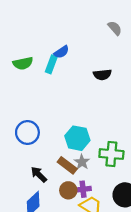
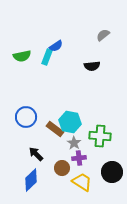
gray semicircle: (115, 28) -> (103, 35), moved, turned -88
brown rectangle: (67, 165) -> (55, 129), moved
purple cross: (83, 189) -> (79, 158), moved

